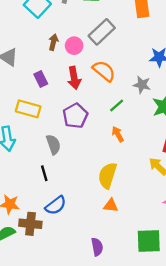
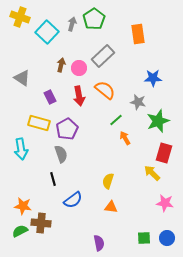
purple pentagon: (75, 116) -> (67, 129), moved
orange arrow: (118, 134) -> (125, 138), moved
yellow semicircle: (107, 176) -> (108, 181), size x0.7
blue semicircle: (56, 205) -> (73, 200), moved
green square: (149, 241) -> (144, 238), size x0.6

